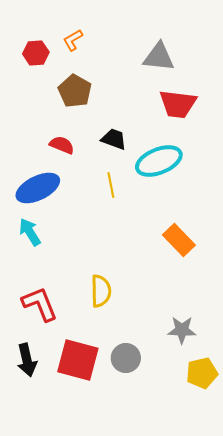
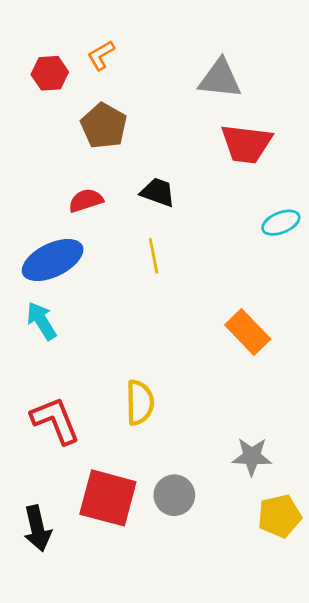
red semicircle: (62, 145) -> (86, 200), turned -40
cyan ellipse: (159, 161) -> (281, 223), moved, size x0.6
black arrow: (27, 360) -> (37, 528), moved

